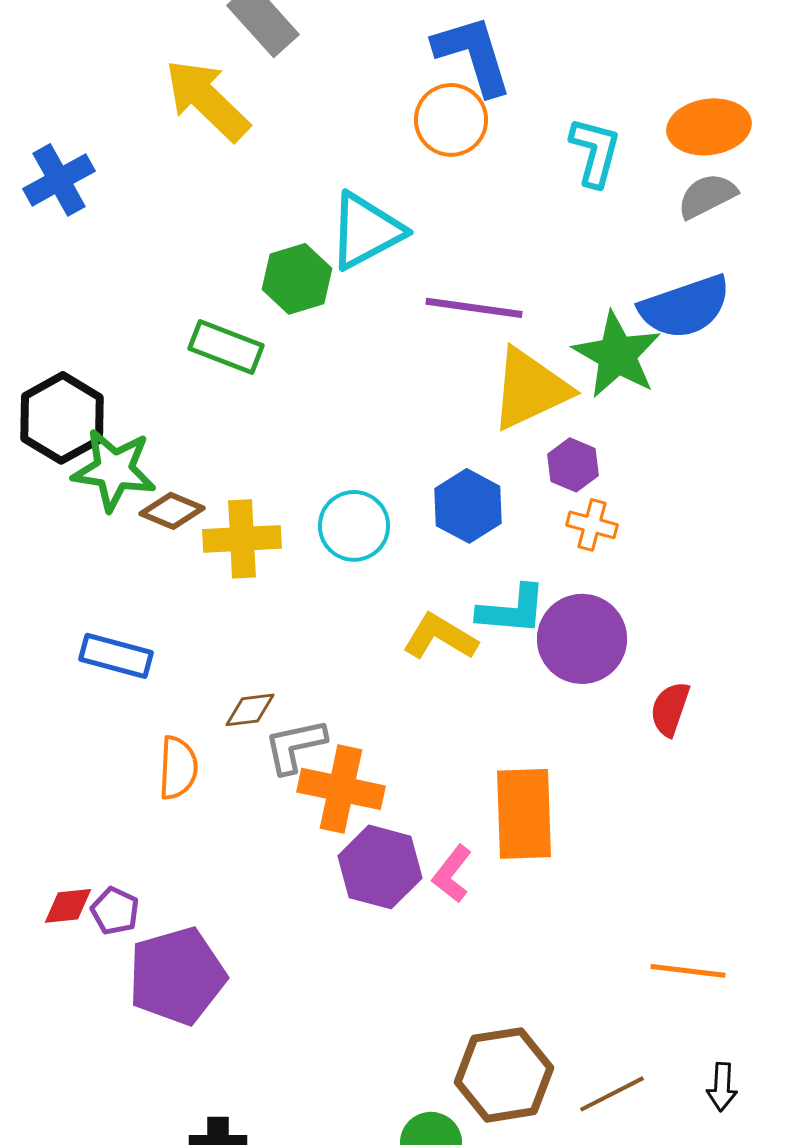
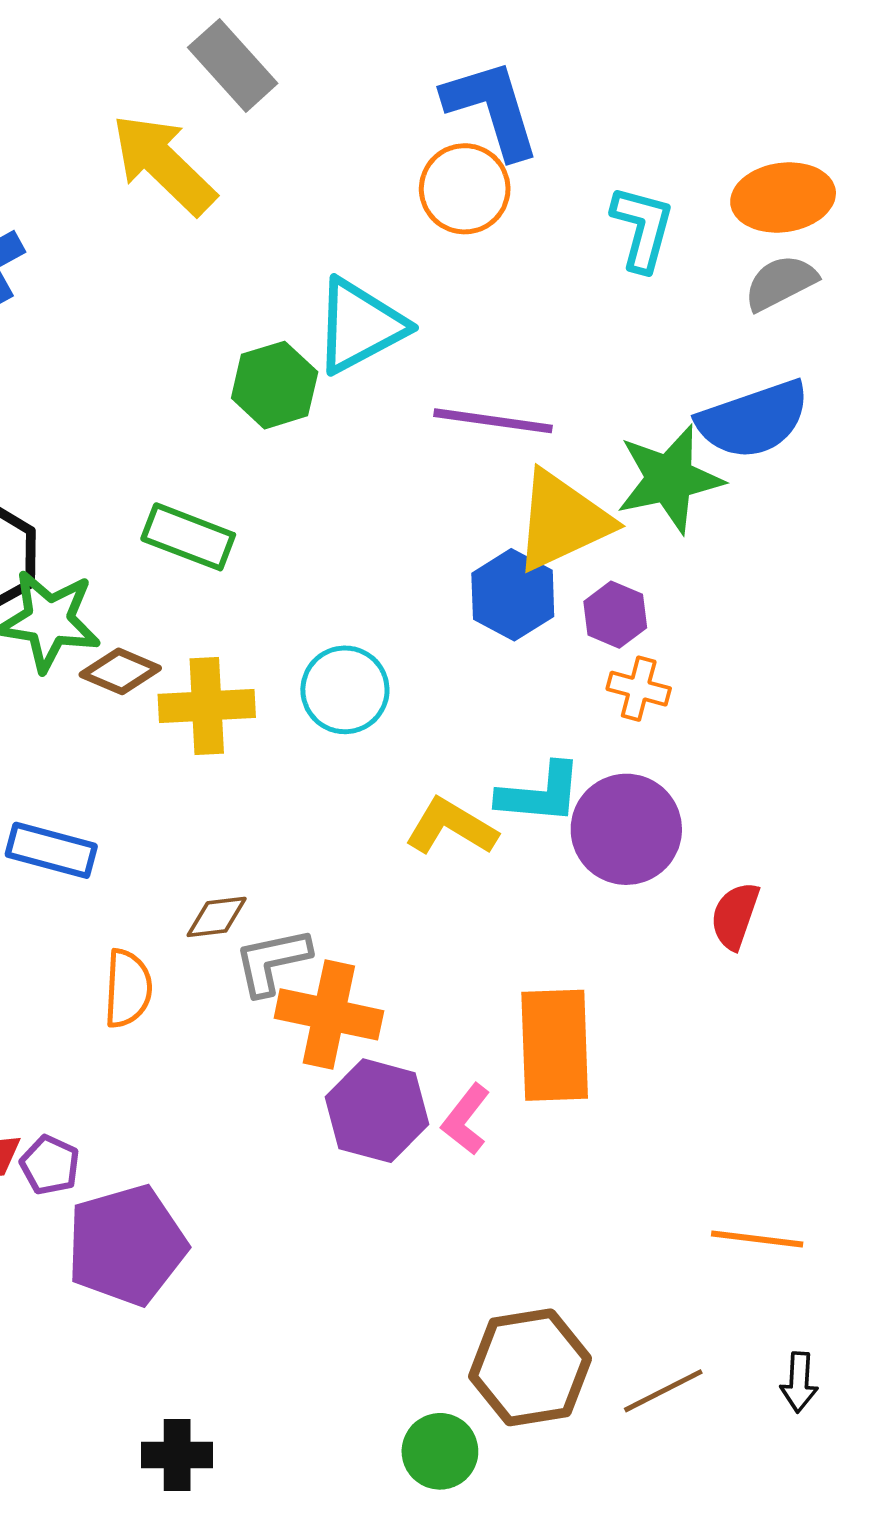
green rectangle: (226, 347) -> (188, 537), moved
green star: (617, 355) -> (670, 479), turned 30
blue hexagon: (468, 506) -> (513, 595), moved

